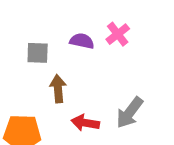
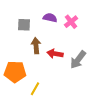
pink cross: (118, 34) -> (71, 22), moved
red arrow: (85, 123) -> (55, 54), moved

